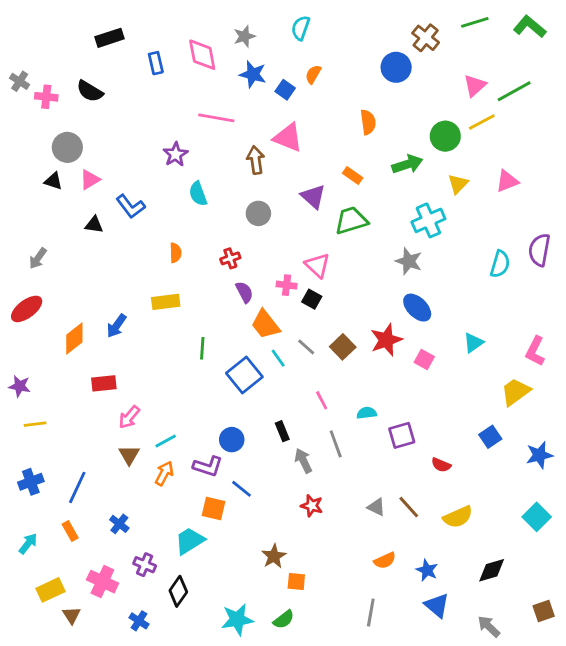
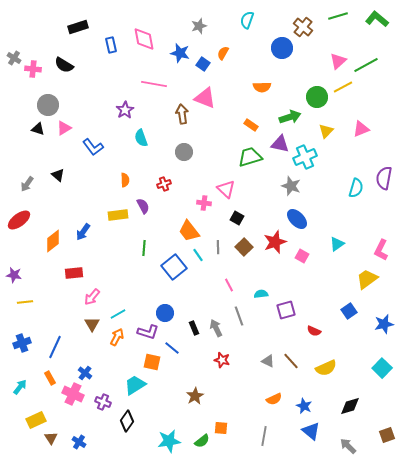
cyan semicircle: (301, 28) -> (247, 20), moved
gray star: (244, 36) -> (199, 26), moved
orange semicircle: (368, 122) -> (262, 87), turned 96
purple triangle: (313, 197) -> (280, 144), moved, turned -30
black triangle: (94, 225) -> (58, 175), moved, turned 32
purple semicircle: (244, 292) -> (143, 206), moved
black square: (312, 299) -> (237, 218), moved
gray line: (306, 347) -> (218, 247), turned 48
black rectangle: (282, 431) -> (194, 328), moved
pink cross: (102, 582) -> (73, 394), moved
orange square: (296, 582) -> (221, 428), moved
blue cross: (139, 621) -> (79, 442), moved

